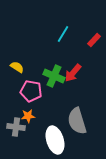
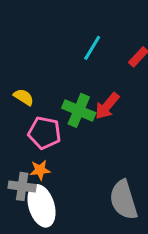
gray semicircle: (77, 121) -> (123, 200), moved
white ellipse: (55, 140) -> (41, 206), moved

